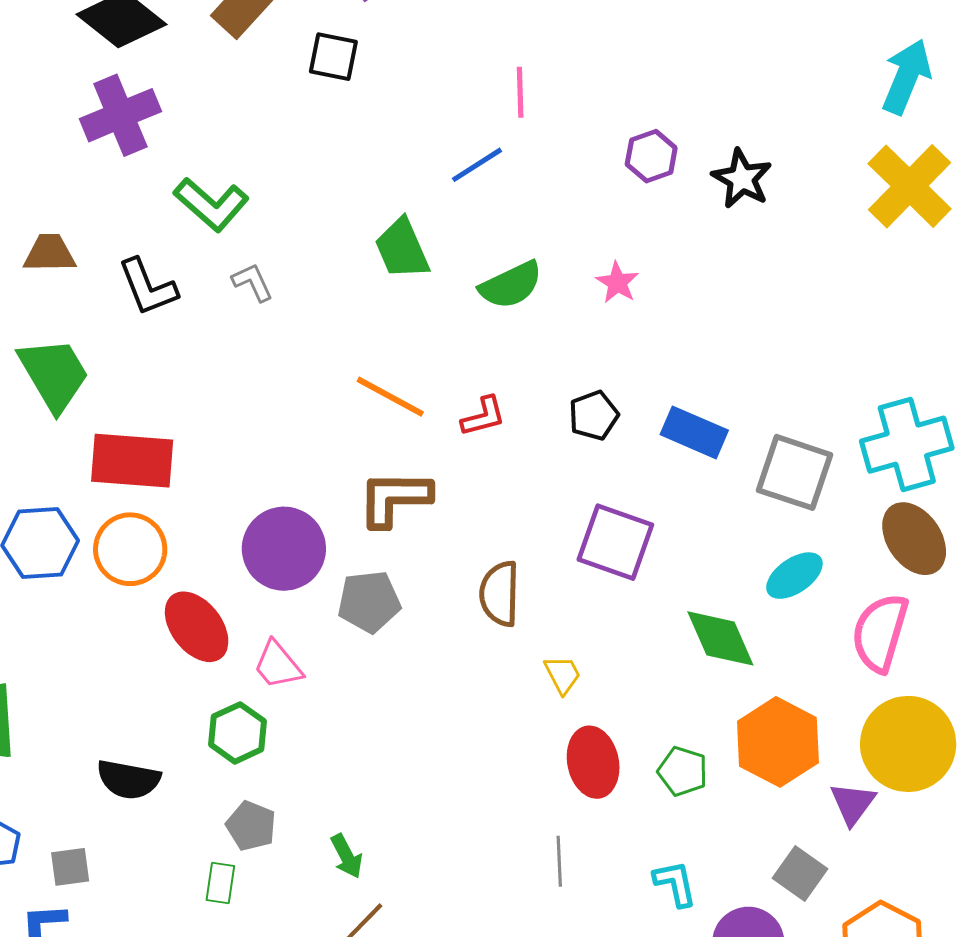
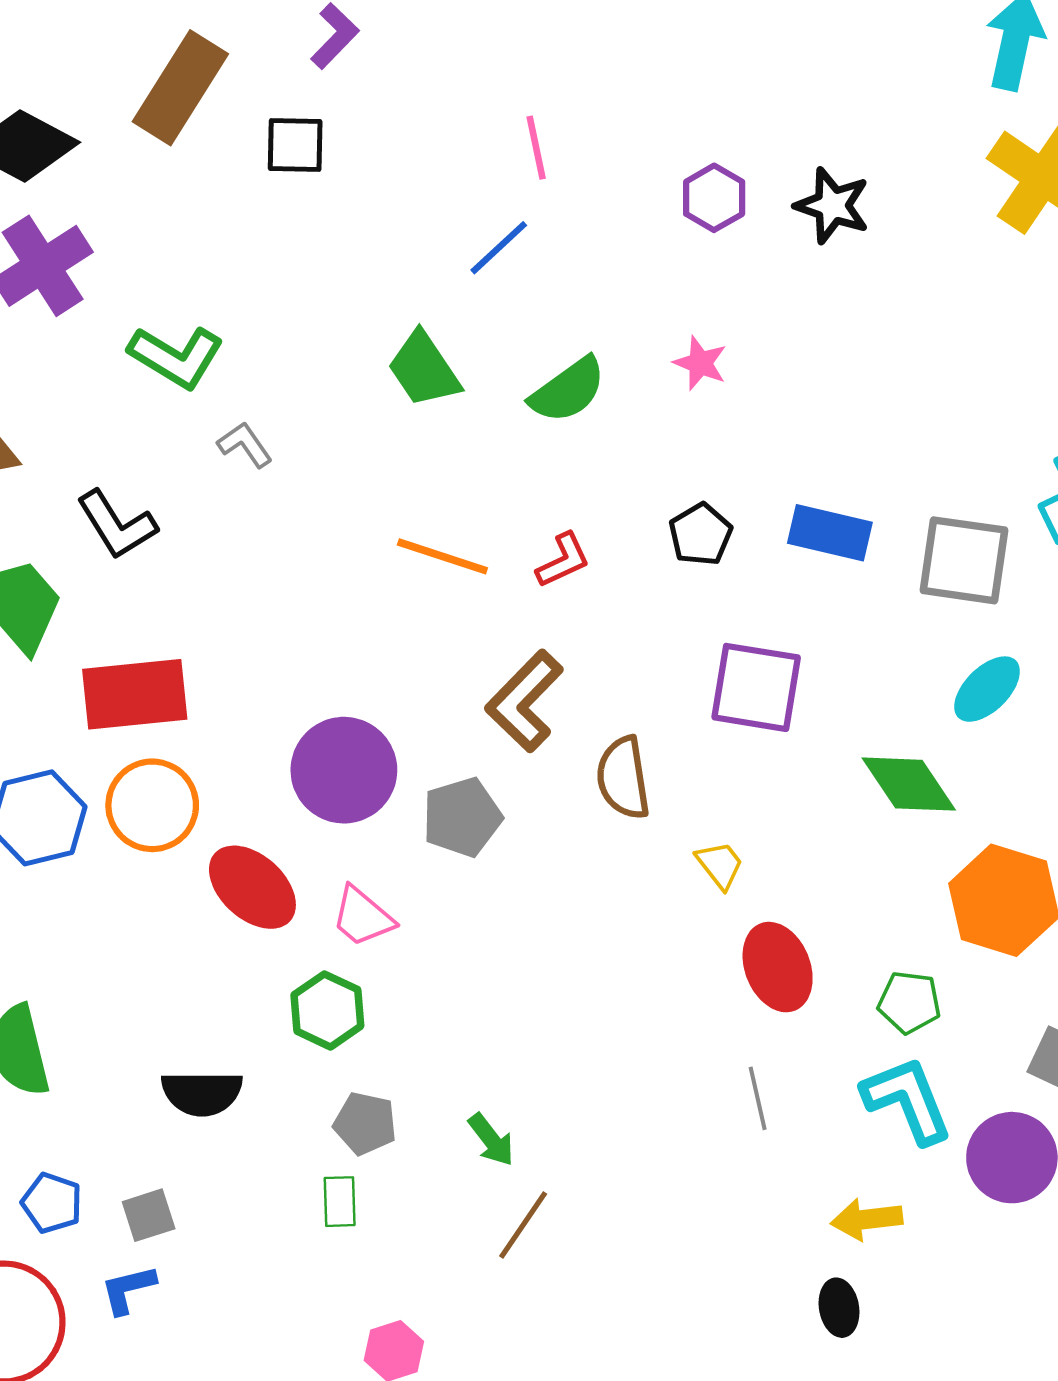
black L-shape: (148, 287) -> (117, 525), moved
brown L-shape: (394, 498) -> (524, 701), moved, turned -36
green pentagon: (683, 771) -> (909, 1002), moved
cyan L-shape: (675, 883) -> (907, 1100), size x1.5

